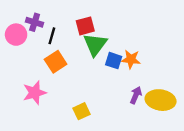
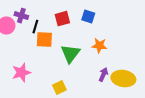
green triangle: (95, 44) -> (70, 54), moved
blue square: (114, 61) -> (88, 17), moved
orange square: (56, 62) -> (44, 40), moved, turned 36

